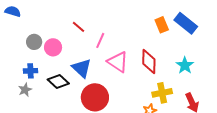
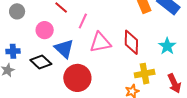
gray circle: (34, 42) -> (17, 11), moved
pink circle: (53, 47) -> (45, 30), moved
pink triangle: (118, 62) -> (100, 42), turned -45

